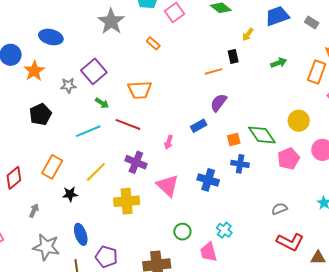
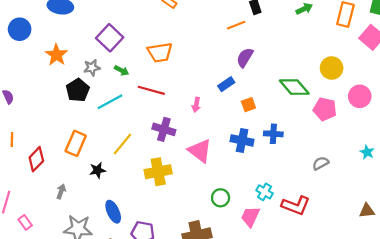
orange star: (34, 71) -> (56, 55), moved
gray star: (68, 85) -> (92, 68), moved
black pentagon: (40, 114) -> (78, 90), moved
orange square: (234, 140) -> (248, 105), moved
pink pentagon: (289, 159) -> (325, 109), turned -30
blue cross: (240, 164) -> (273, 134), moved
red L-shape: (290, 242) -> (296, 205), moved
pink trapezoid: (209, 252) -> (250, 217), turned 45

